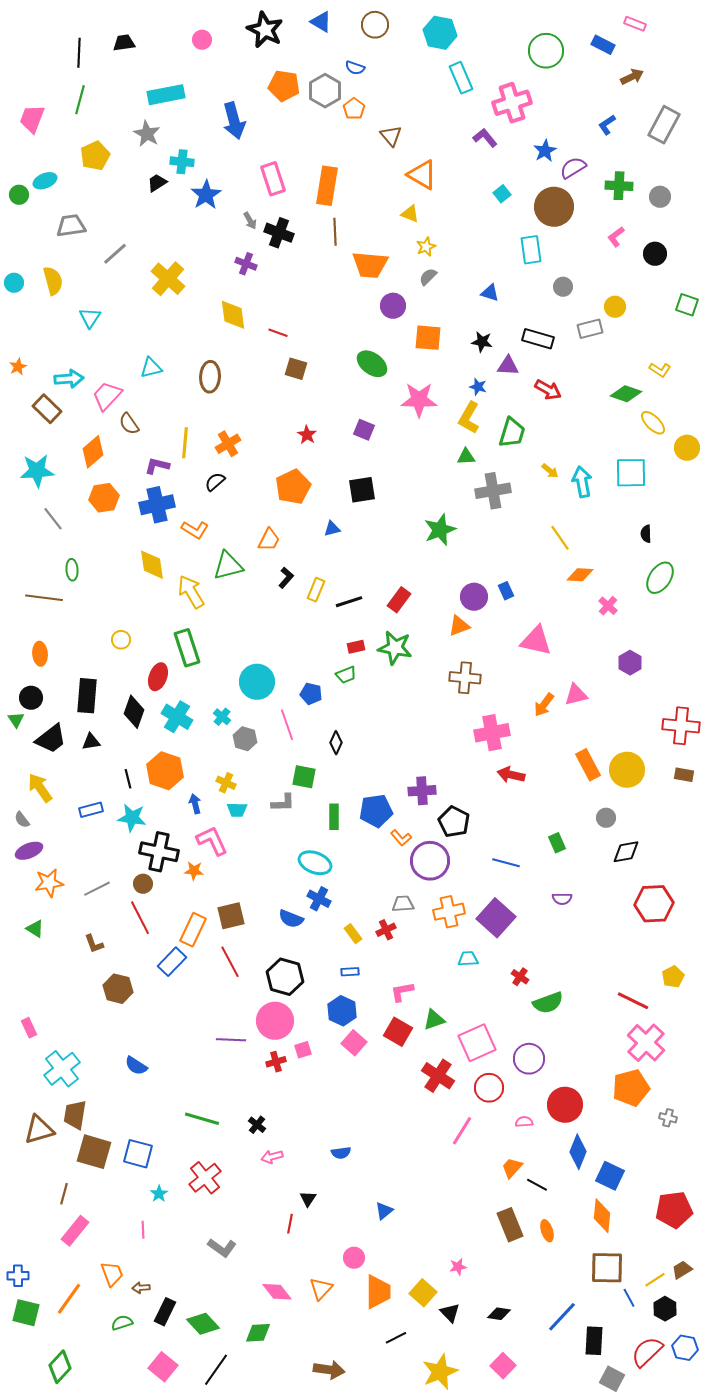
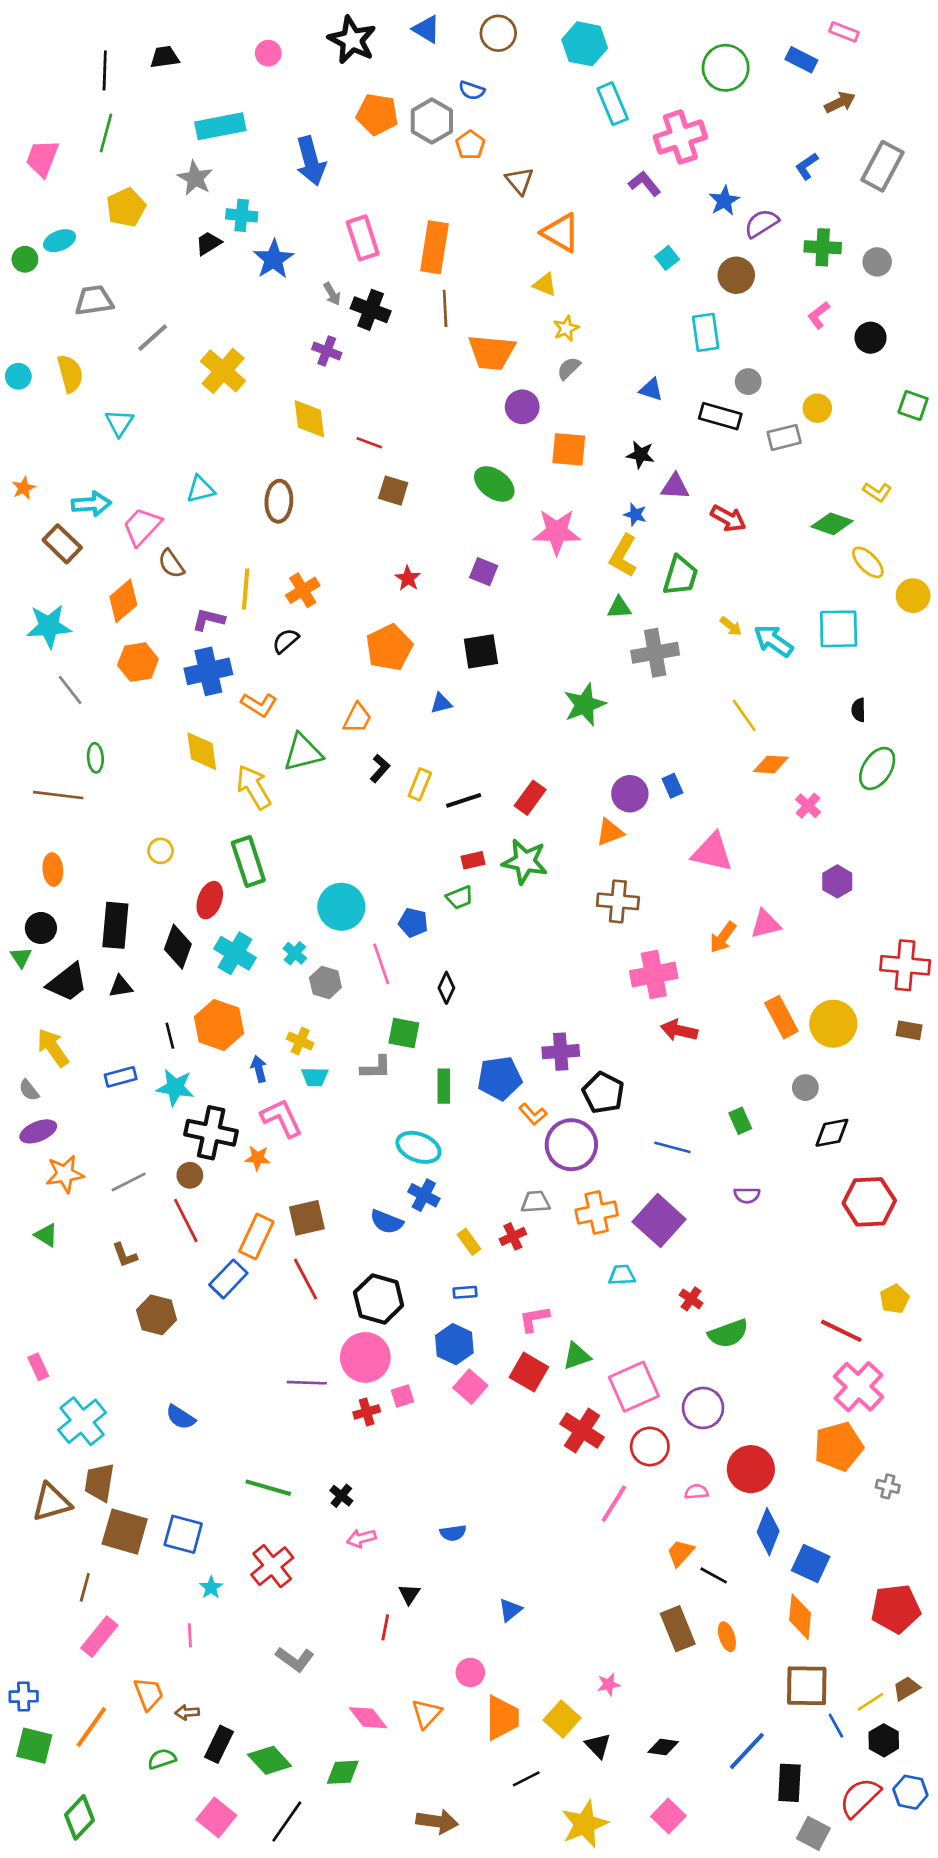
brown circle: (554, 207) -> (736, 275), size x0.7
black rectangle: (538, 339) -> (720, 416), moved
cyan arrow: (582, 482) -> (773, 641), turned -44

